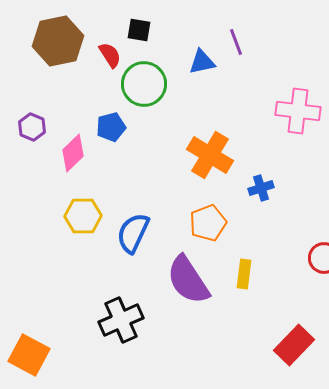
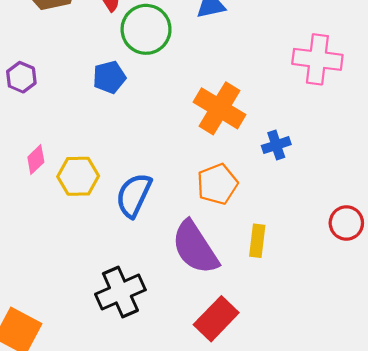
pink diamond: (73, 153) -> (36, 160), moved, size x0.7
red rectangle: (294, 345) -> (216, 319), moved

